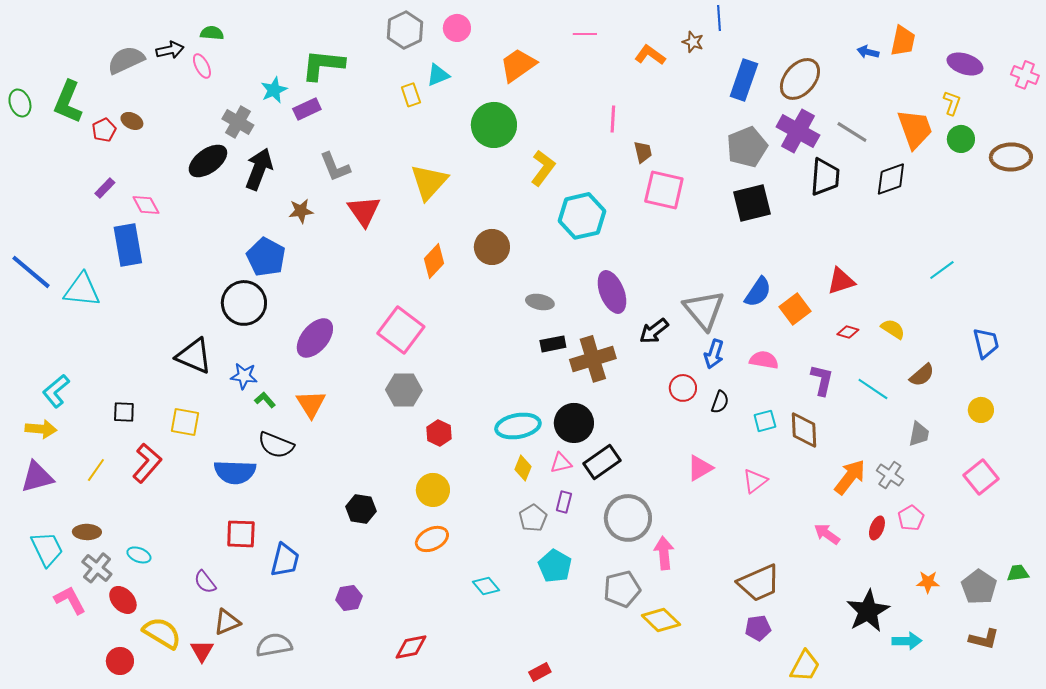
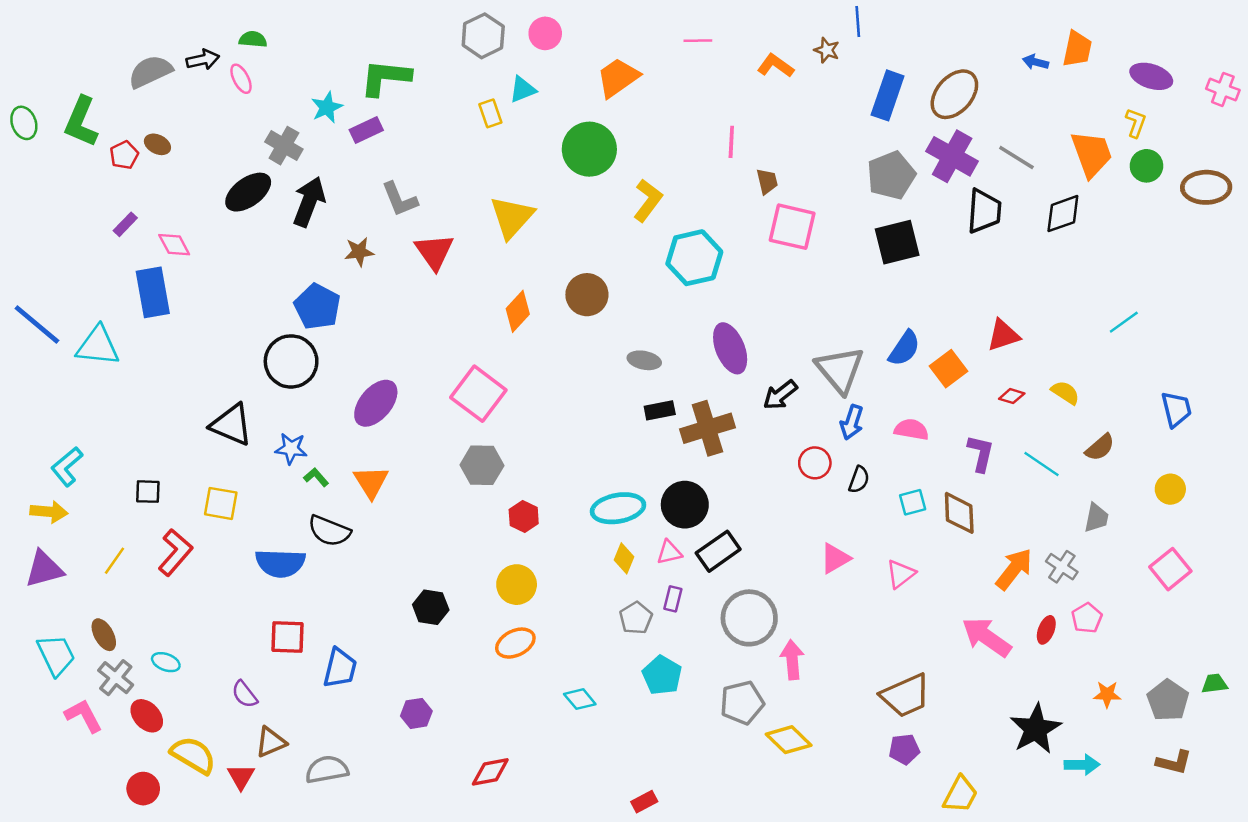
brown ellipse: (87, 532) -> (104, 635), turned 60
pink arrow: (827, 534) -> (987, 637), size x1.6

